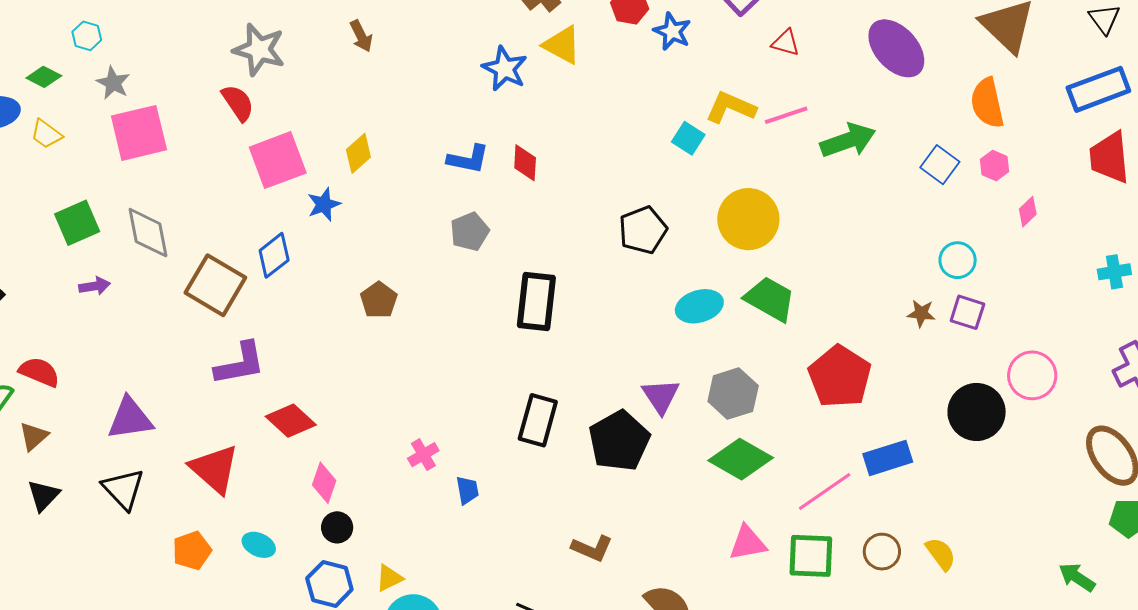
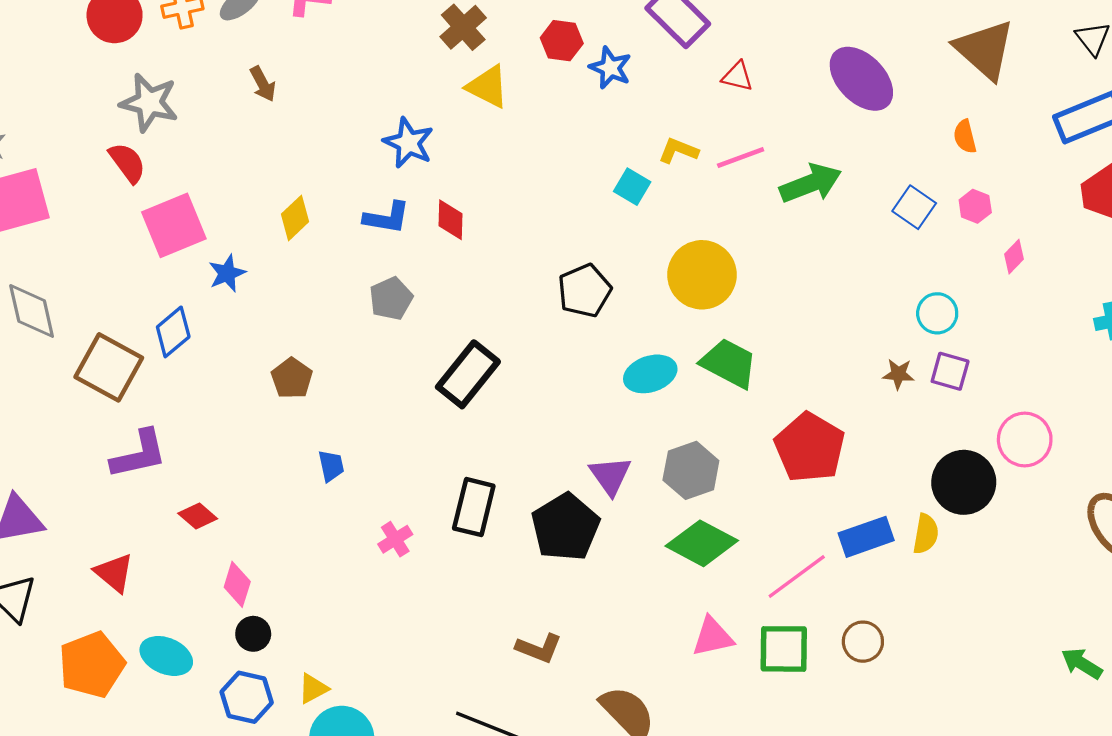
blue star: (505, 69) -> (408, 143), moved
orange semicircle: (987, 103) -> (965, 137), size x0.6
yellow L-shape: (731, 107) -> (678, 151), size x0.7
yellow diamond: (358, 153) -> (295, 218), moved
black rectangle: (536, 301) -> (468, 374), turned 34
red diamond: (291, 421) -> (198, 516), size x0.7
pink cross: (423, 455) -> (395, 539), moved
red triangle: (214, 469) -> (114, 573), size x0.7
blue trapezoid: (467, 490) -> (331, 466), moved
cyan ellipse: (259, 545) -> (166, 656), size x1.4
orange pentagon: (192, 551) -> (92, 665), size x1.5
yellow semicircle: (941, 554) -> (926, 534), moved, turned 48

